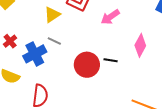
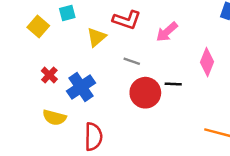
gray line: (54, 41) -> (132, 61), moved

